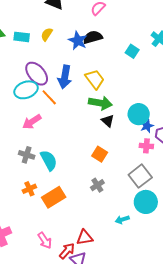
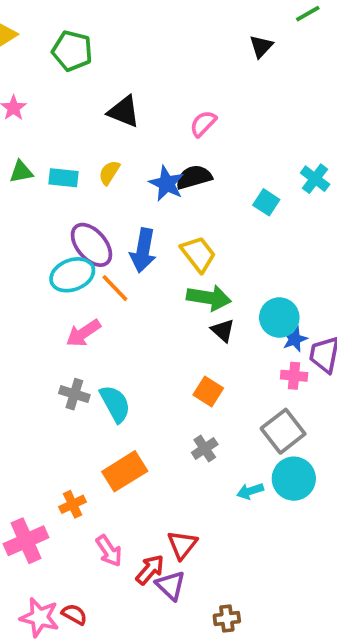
orange cross: (29, 189) -> (73, 504), moved
cyan arrow: (122, 220) -> (250, 491), moved
red triangle: (85, 237) -> (182, 545), turned -42

